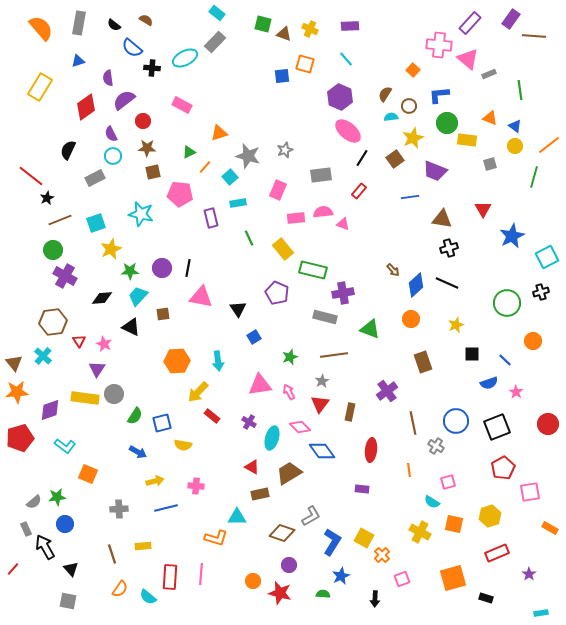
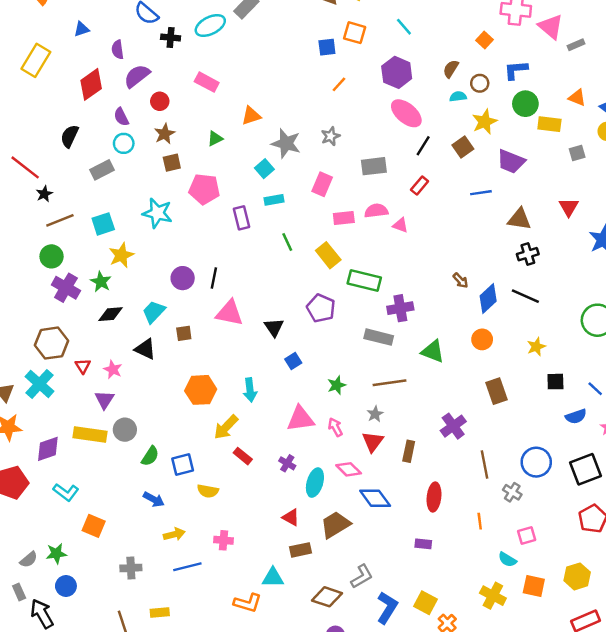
brown star: (147, 148) -> (165, 134), turned -30
orange line: (205, 167) -> (339, 84), moved
green star: (130, 271) -> (101, 282), moved, turned 30
cyan cross: (43, 356) -> (39, 384), size x1.4

